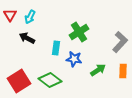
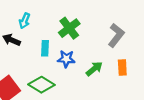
cyan arrow: (30, 17) -> (25, 21), moved

